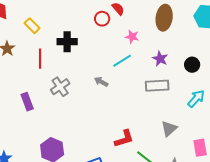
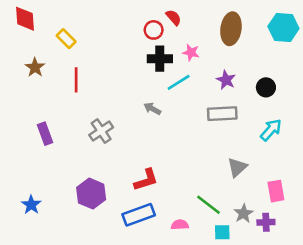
black cross: (67, 42) -> (160, 59), moved
gray cross: (60, 87) -> (101, 131), moved
purple rectangle: (27, 102) -> (45, 134), moved
red L-shape: (124, 139) -> (146, 180), moved

